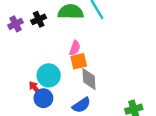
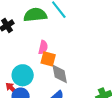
orange square: (79, 61) -> (48, 59), turned 35

